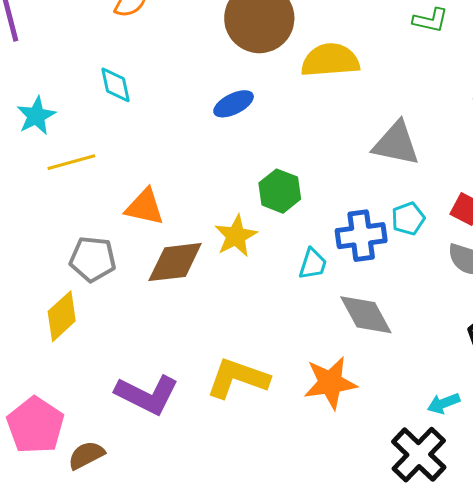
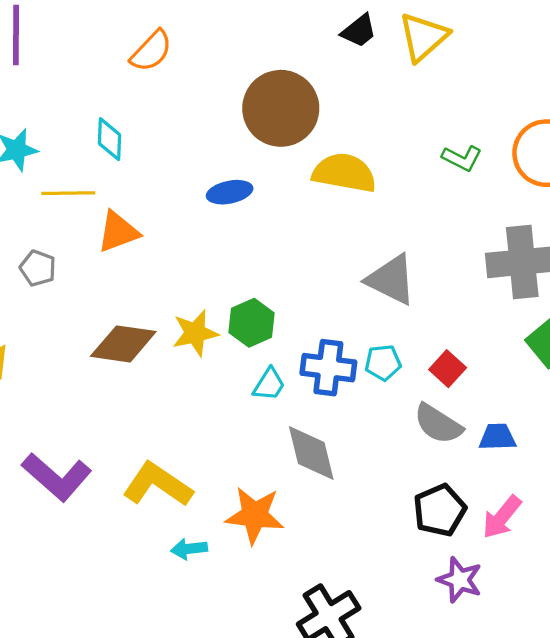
yellow line: (71, 162) -> (68, 193), moved
green hexagon: (280, 191) -> (252, 323), moved
orange triangle: (145, 207) -> (118, 232), moved, turned -48
gray pentagon: (93, 259) -> (38, 268), moved, size x0.7
cyan arrow: (444, 403) -> (189, 549), moved

